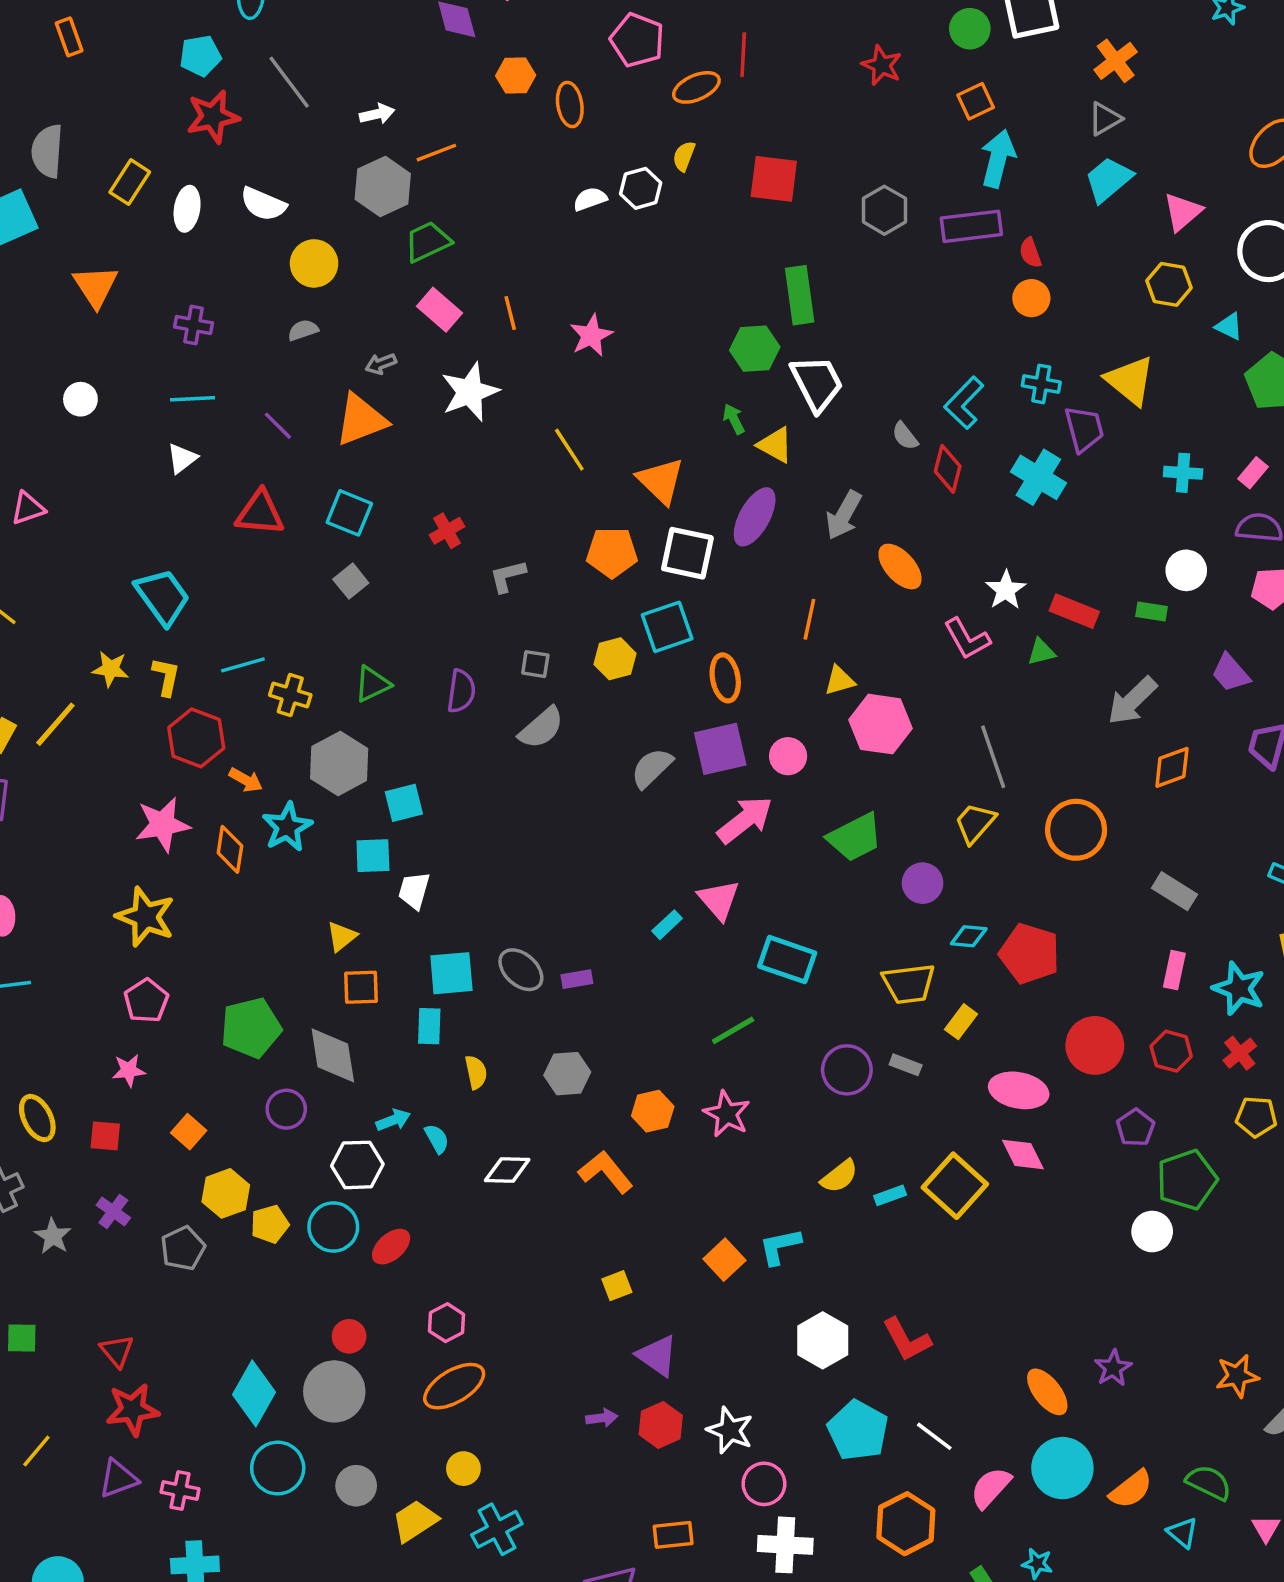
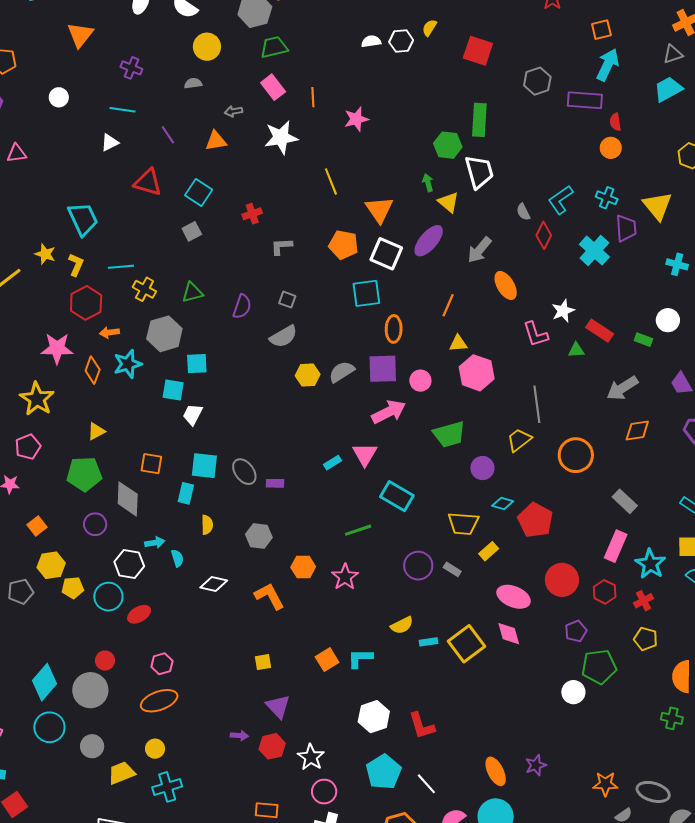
orange triangle: (361, 420) -> (216, 141), size x0.7
yellow hexagon: (615, 659) -> (308, 375), moved
orange arrow: (246, 780) -> (109, 333), turned 132
yellow triangle: (342, 936) -> (96, 431), moved
pink rectangle: (1174, 970) -> (616, 546), size x1.4

